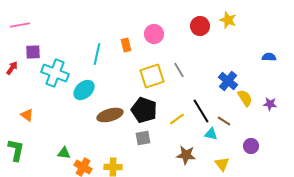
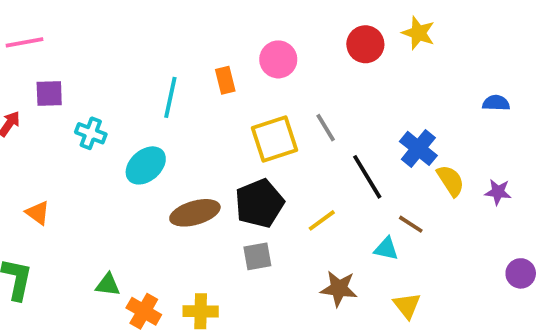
cyan cross: (55, 73) -> (91, 133), size x0.6
black pentagon: (144, 110) -> (259, 203), turned 30
black line: (201, 111) -> (367, 177), moved
purple circle: (251, 146) -> (521, 273), moved

